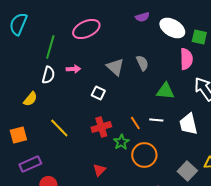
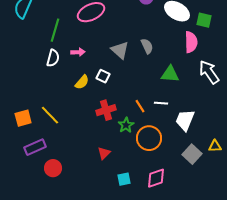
yellow semicircle: (30, 99) -> (82, 82), moved
white trapezoid: (188, 124) -> (185, 120), moved, turned 35
yellow line: (59, 128) -> (50, 115), moved

